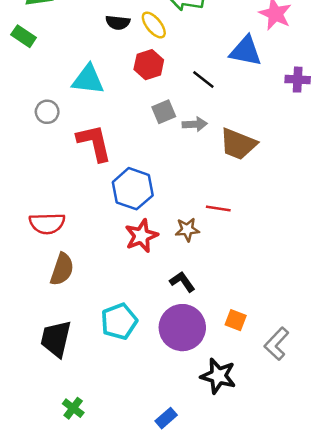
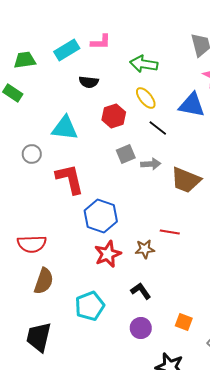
yellow ellipse: (154, 25) -> (146, 98), moved
cyan pentagon: (119, 321) -> (90, 306), moved
purple circle: (182, 328) -> (141, 328), size x0.6

